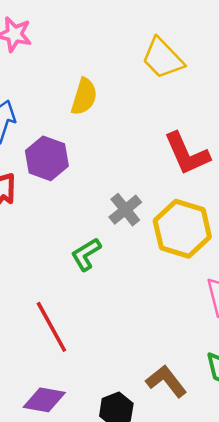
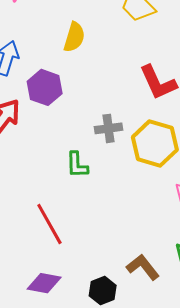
gray cross: (125, 210) -> (108, 128), turned 32
green L-shape: (86, 254) -> (77, 165), turned -60

